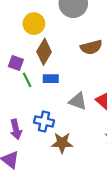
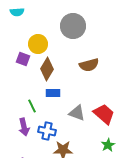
purple square: (16, 63) -> (23, 59), moved
green line: (27, 80) -> (32, 106), moved
purple arrow: (16, 129) -> (24, 127), moved

